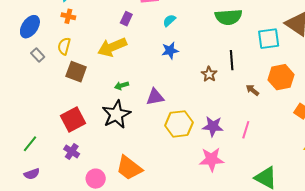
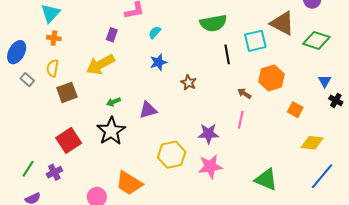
black line: (232, 60) -> (227, 54), moved
brown square: (76, 72) -> (67, 92), turned -35
brown star: (209, 74) -> (189, 83), moved
yellow hexagon: (179, 124) -> (172, 155), moved
pink line: (246, 130) -> (241, 120), moved
purple cross: (72, 152) -> (54, 172), moved, turned 35

